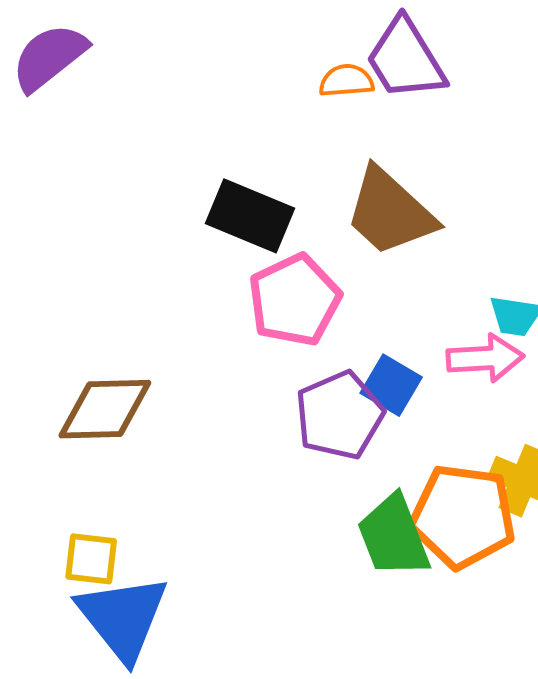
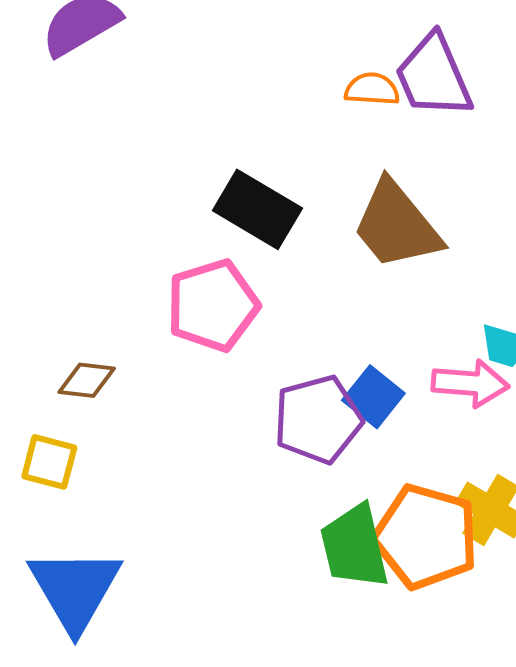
pink pentagon: (295, 300) -> (213, 305), moved
brown diamond: (105, 409) -> (87, 380), size x0.6
yellow square: (91, 559) -> (49, 462), moved

